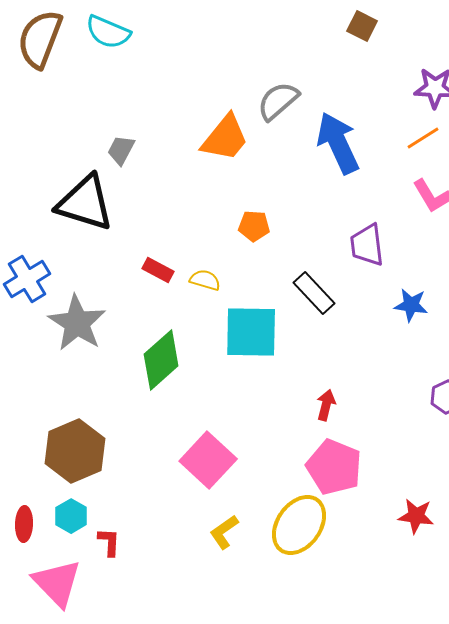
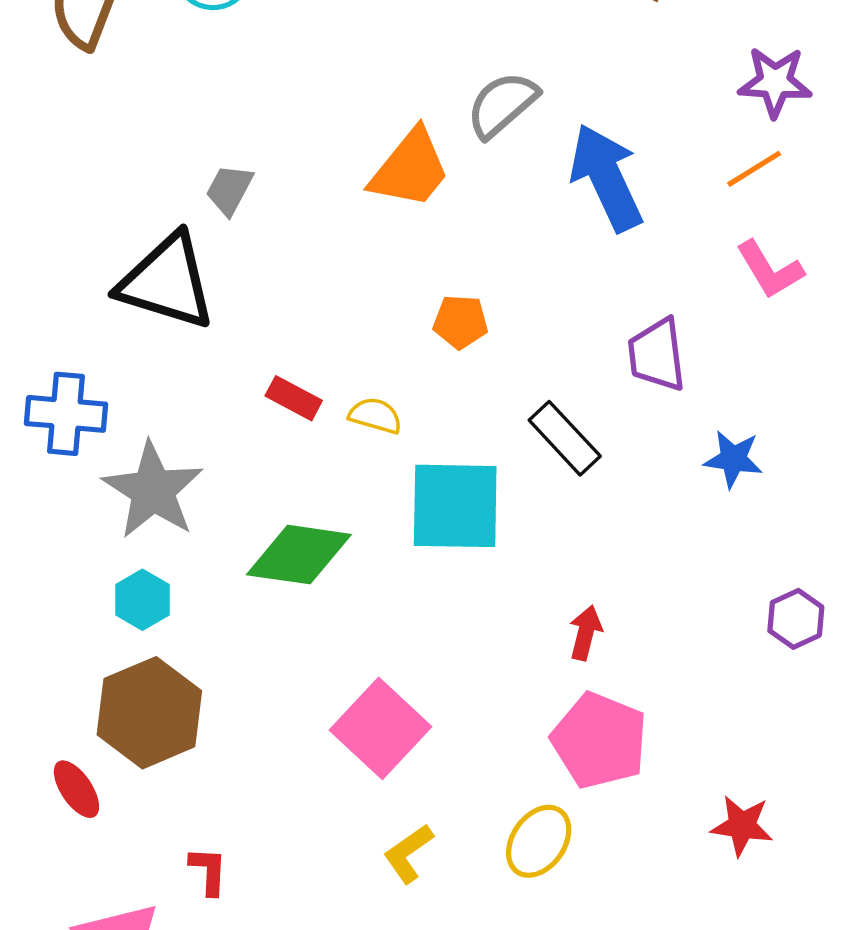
blue cross: (27, 279) -> (66, 414), turned 36
green diamond: (161, 360) -> (299, 555), turned 50
cyan hexagon: (71, 516) -> (142, 600), moved
red ellipse: (24, 524) -> (76, 789), moved, turned -36
yellow ellipse: (299, 525) -> (539, 841), size x0.7

